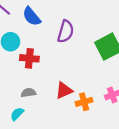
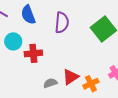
blue semicircle: (32, 16) -> (28, 15), turned 30
gray semicircle: (28, 93) -> (50, 83), moved

